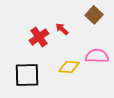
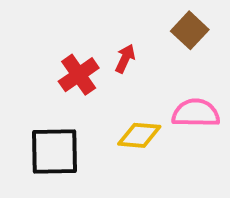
red arrow: (62, 29) -> (125, 59), turned 72

